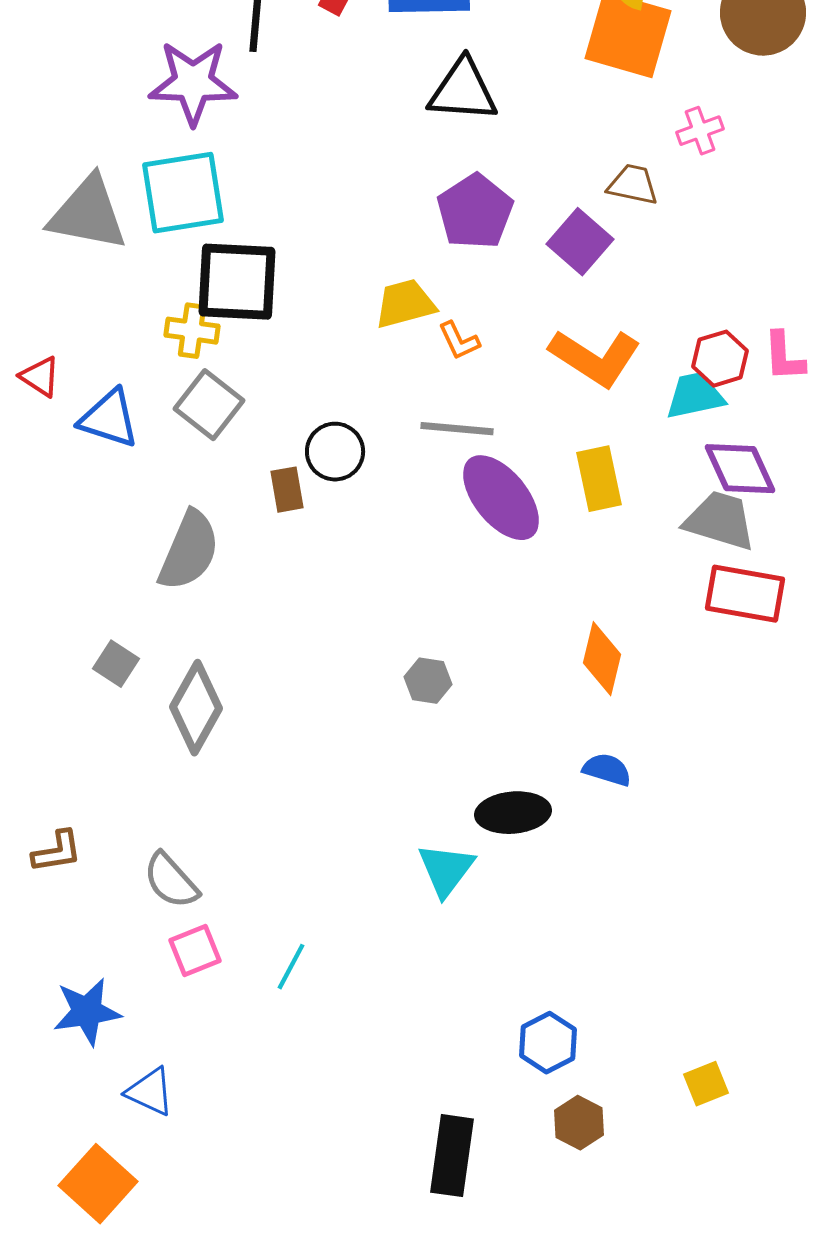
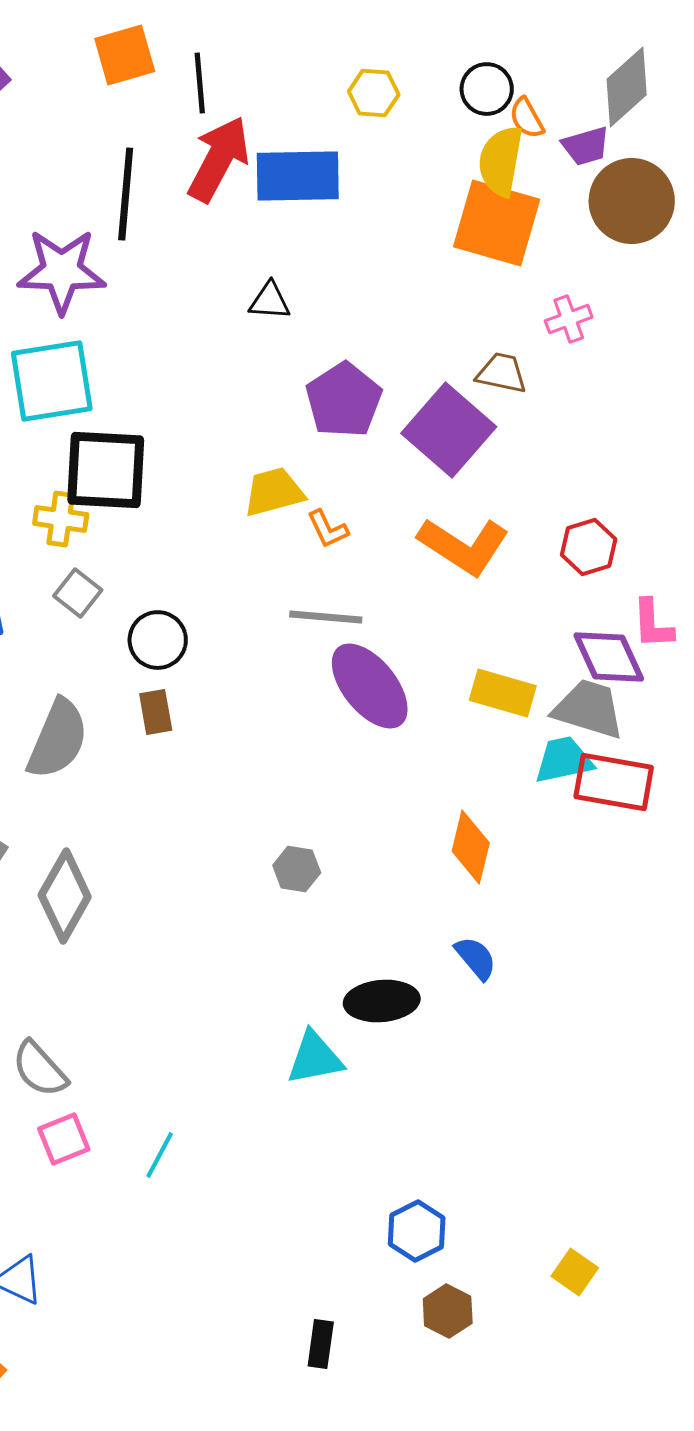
black triangle: (463, 91) -> (270, 301), moved, size x0.6
purple square: (580, 242) -> (449, 430), size x1.4
pink L-shape: (784, 357) -> (653, 624), moved
cyan trapezoid: (695, 396) -> (564, 760), moved
gray square: (209, 405) -> (78, 593), size x0.7
black circle: (335, 452) -> (158, 640), moved
yellow rectangle: (599, 479) -> (503, 693), moved, turned -62
brown rectangle: (287, 490) -> (156, 712), moved
blue semicircle: (607, 770) -> (476, 958), turned 33
cyan triangle: (446, 870) -> (315, 1058), turned 42
yellow square: (706, 1084) -> (575, 1272), turned -33
black rectangle: (452, 1156) -> (321, 1344), size x0.6

